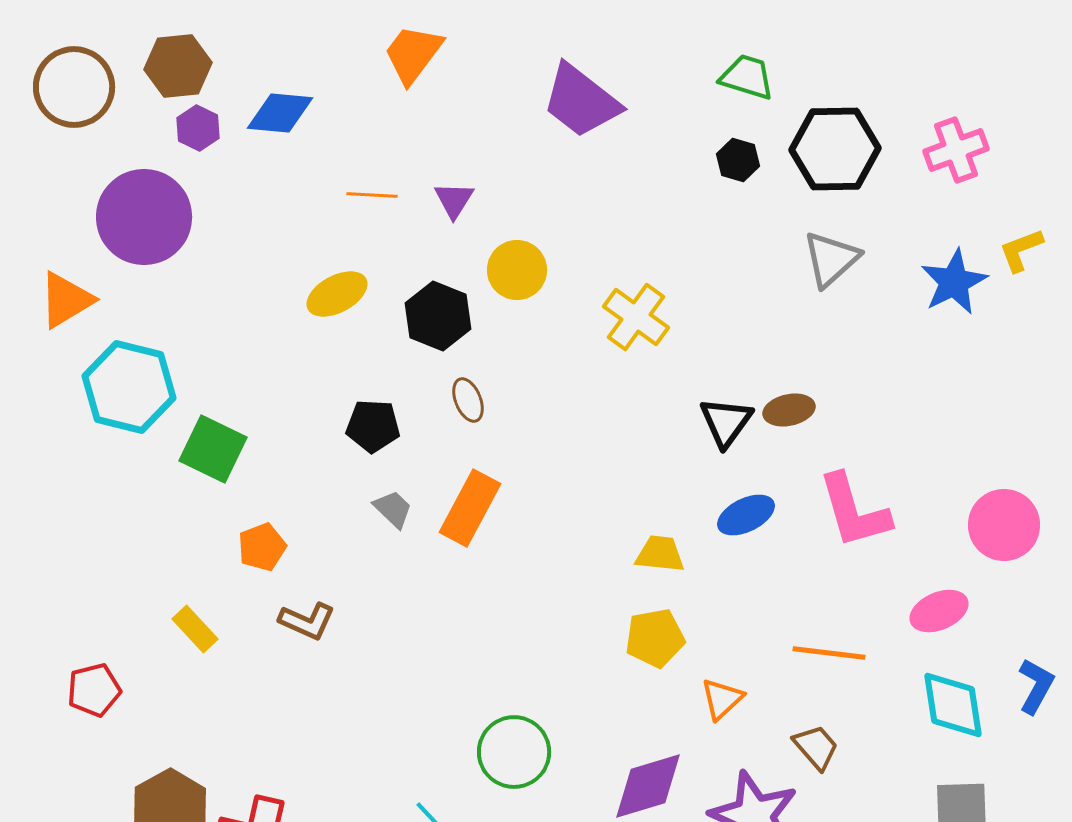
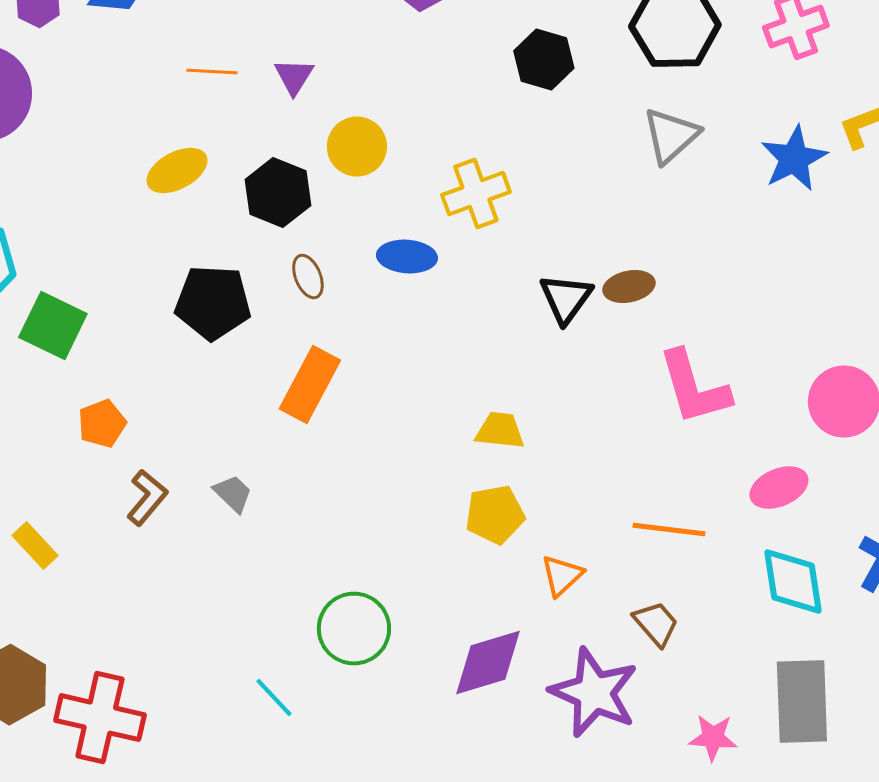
black hexagon: (738, 160) -> (544, 60), moved, size x1.4
yellow cross: (636, 317) -> (476, 194), turned 34
black pentagon: (373, 426) -> (213, 303), size x1.4
gray trapezoid: (393, 509) -> (233, 494), moved
blue ellipse: (746, 515) -> (407, 257), moved, turned 30
brown L-shape: (307, 621) -> (147, 498), turned -74
yellow rectangle: (195, 629) -> (35, 546), moved

